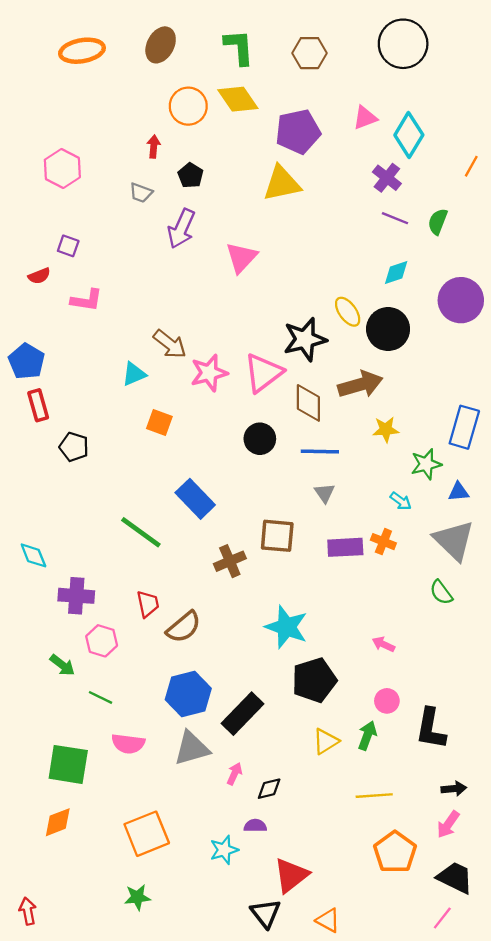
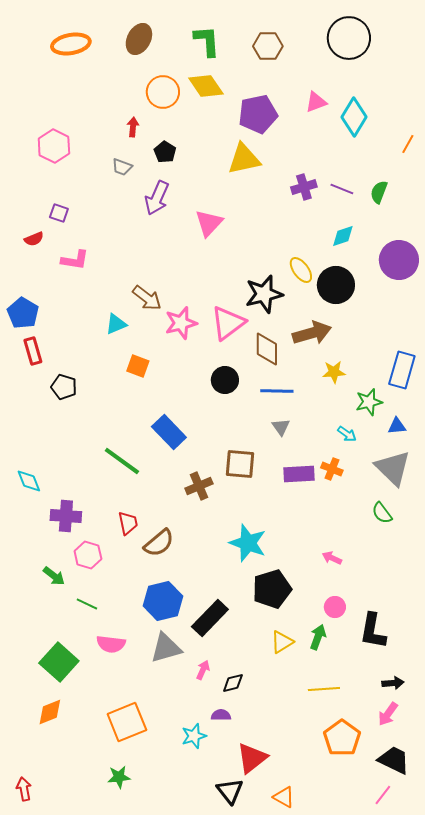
purple cross: (387, 178) -> (304, 187), moved, turned 35
green square: (68, 764) -> (59, 662), turned 33

